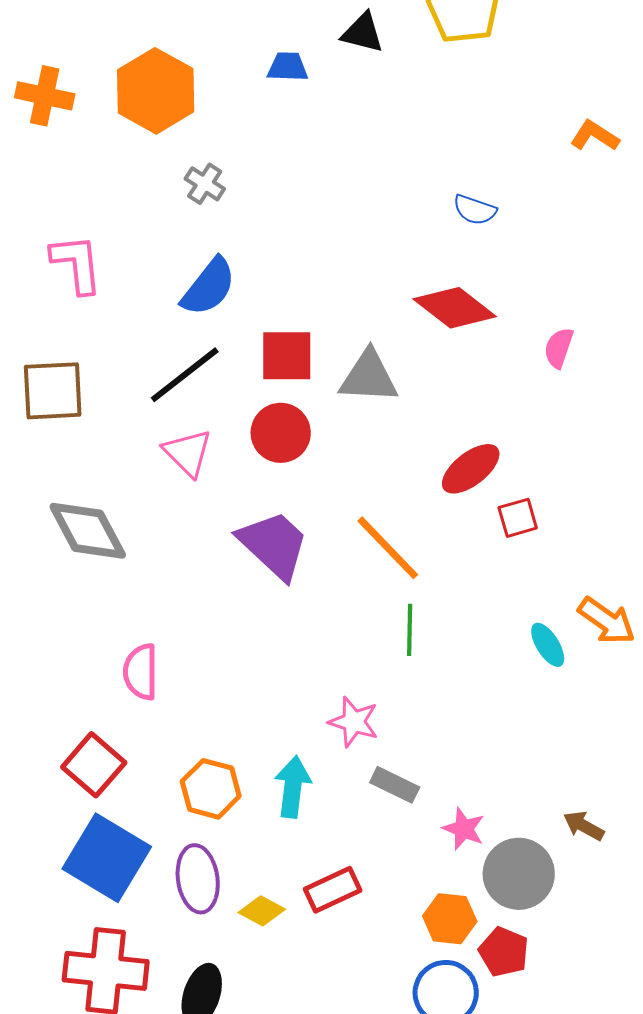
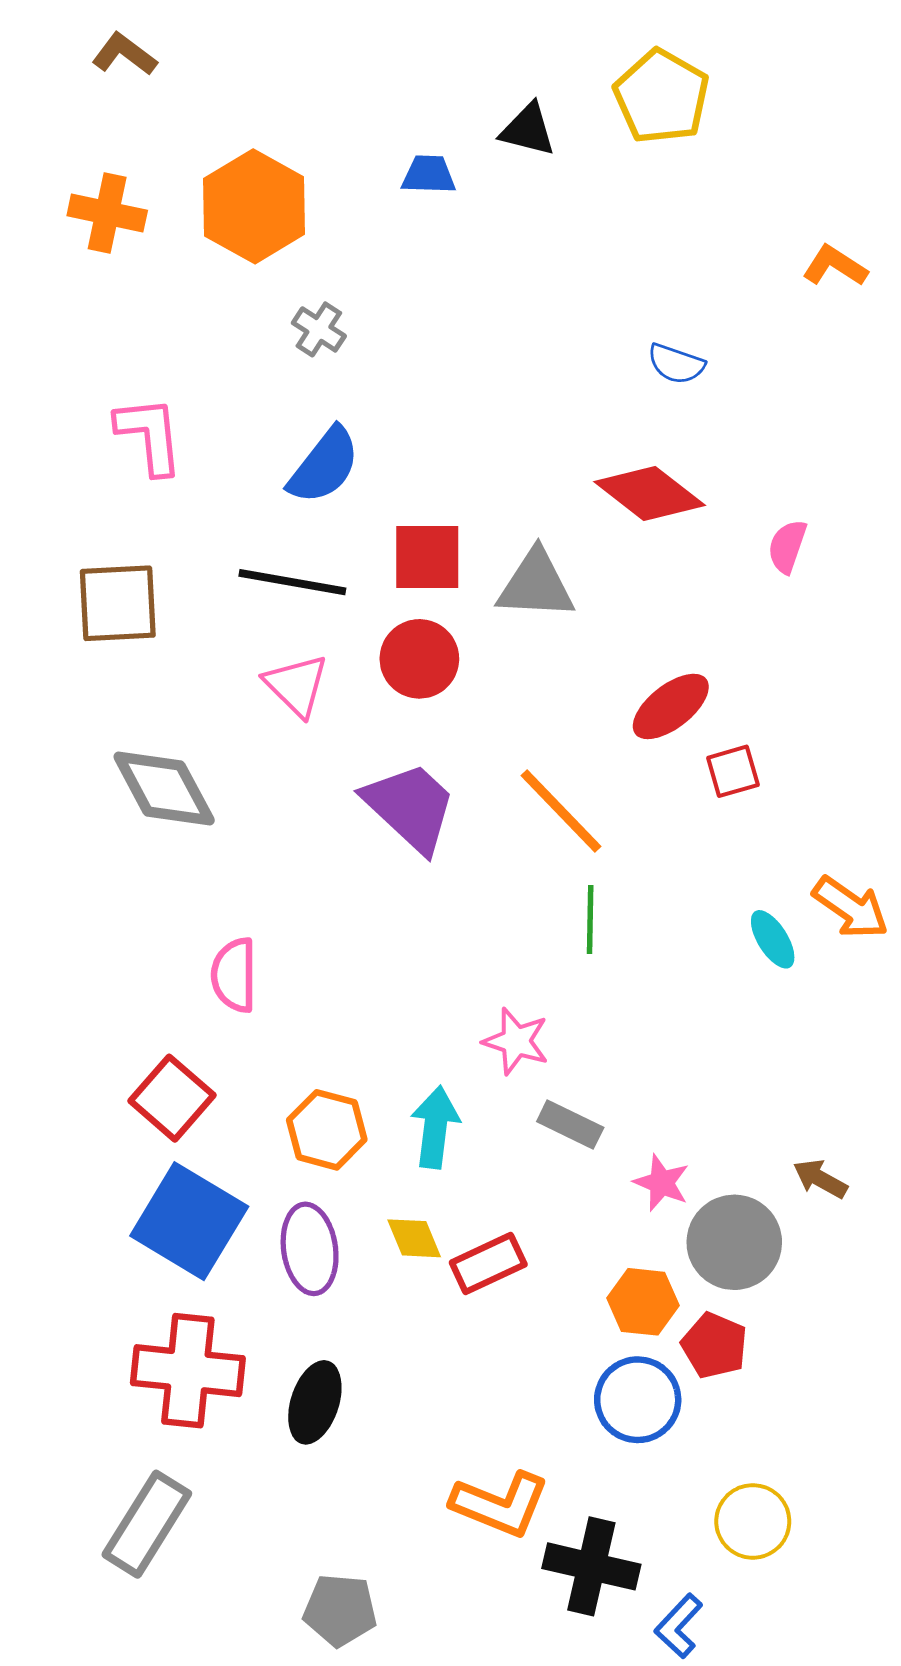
black line: (185, 375) -> (292, 582), turned 48
yellow diamond: (262, 911) -> (414, 1238), moved, turned 39

